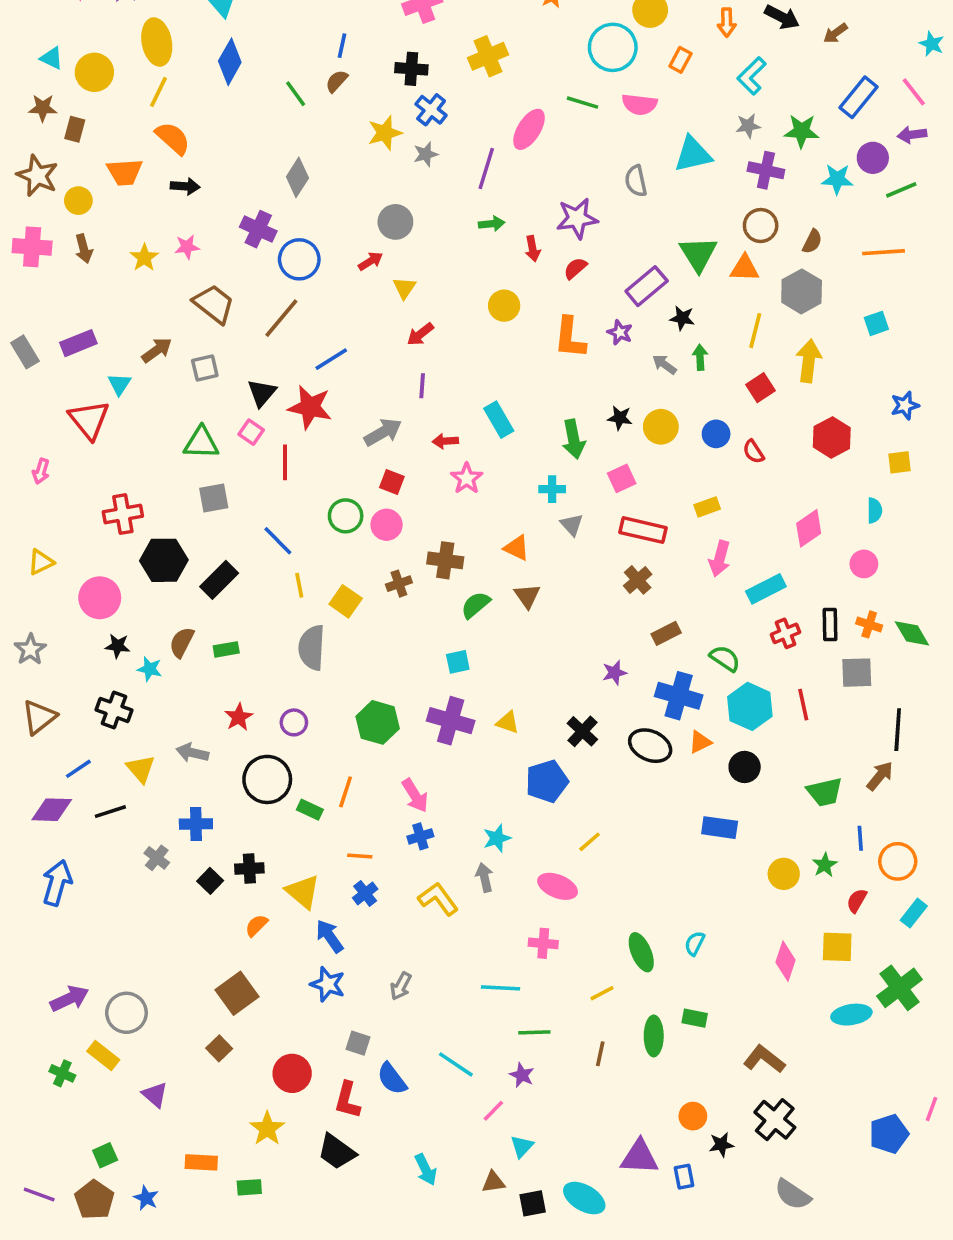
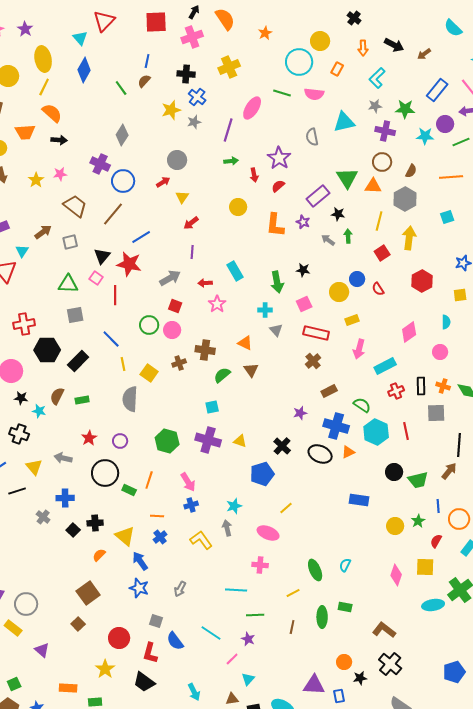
purple star: (577, 218) -> (279, 158), turned -30
yellow circle: (661, 427) -> (339, 292), moved
black circle: (745, 767) -> (394, 472), moved

